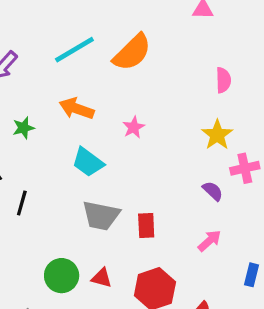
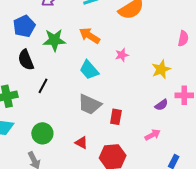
green star: (23, 128) -> (54, 40), size x1.6
yellow star: (217, 135) -> (161, 69), moved
purple semicircle: (213, 191) -> (161, 105), turned 88
green circle: (62, 276) -> (42, 133), moved

